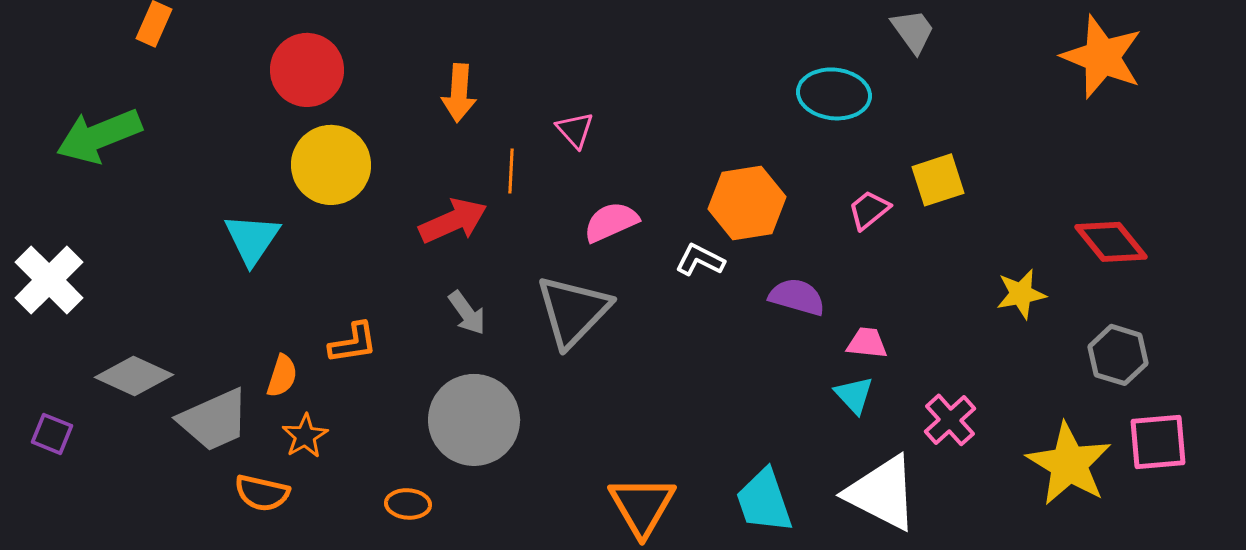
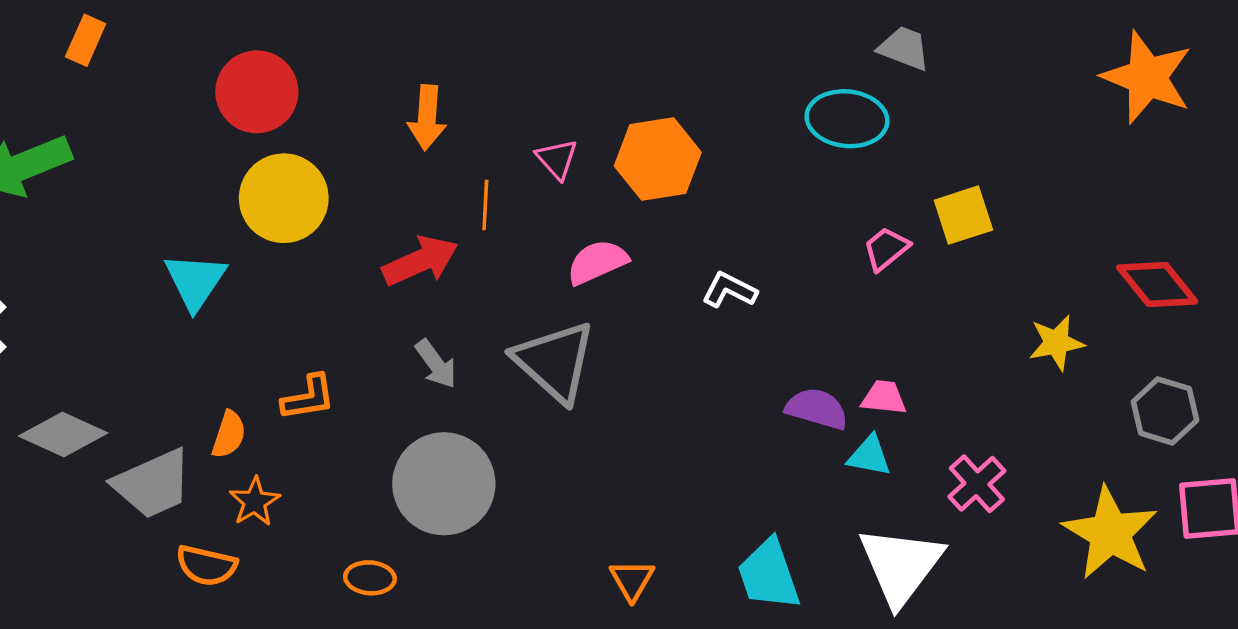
gray trapezoid: (913, 31) -> (904, 48), moved, turned -33
orange hexagon: (747, 203) -> (658, 159), moved
white L-shape: (700, 260) -> (729, 290), moved
purple semicircle: (797, 297) -> (817, 409), moved
gray triangle: (573, 311) -> (555, 362), turned -32
cyan triangle: (854, 395) -> (869, 456), turned -36
white triangle: (882, 493) -> (901, 566), turned 40
orange triangle: (642, 506) -> (632, 580), size x0.6

